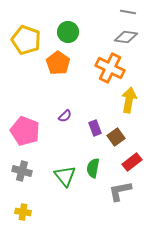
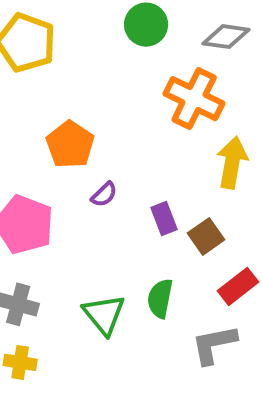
green circle: (68, 32) -> (146, 25), moved
orange pentagon: (58, 63) -> (70, 145), moved
yellow cross: (23, 212) -> (20, 362), moved

